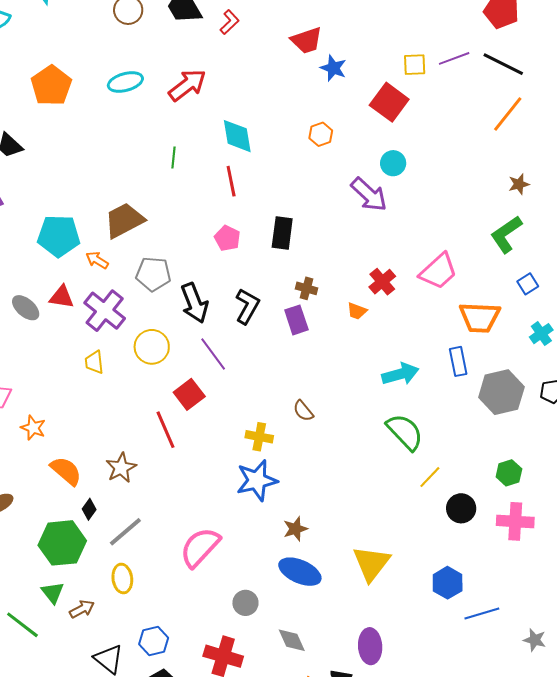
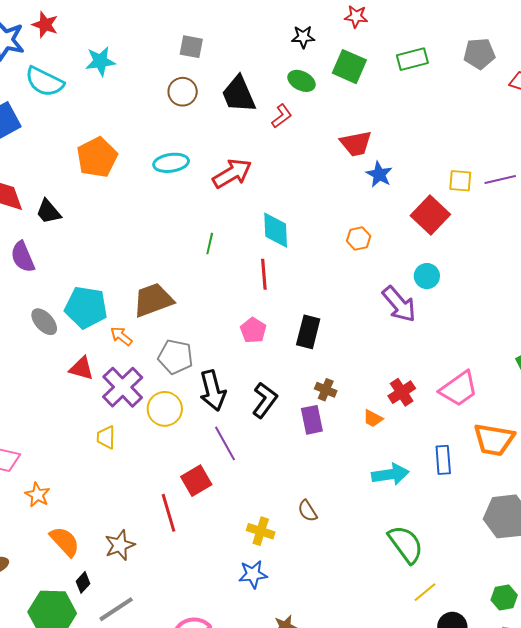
gray ellipse: (26, 308) -> (44, 322), moved
yellow circle: (152, 347) -> (165, 409), moved
blue rectangle: (458, 361) -> (443, 460), moved
cyan arrow: (400, 374) -> (390, 474), moved
blue star: (257, 480) -> (253, 574), size x0.7

